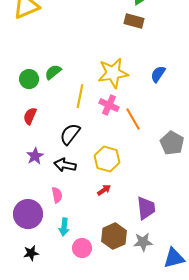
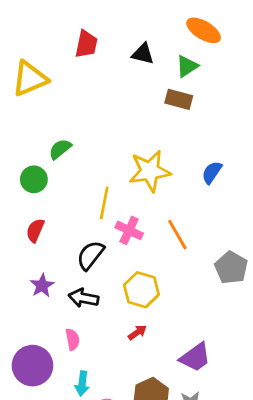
green semicircle: (53, 72) -> (60, 149), moved
pink cross: (109, 105) -> (129, 230), moved
purple trapezoid: (146, 208) -> (195, 357), turned 60

